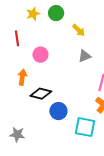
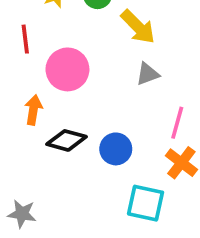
yellow arrow: (79, 30) -> (138, 27), size x1.5
pink circle: (40, 55) -> (67, 69), size x1.5
blue circle: (58, 111) -> (116, 149), moved

